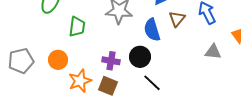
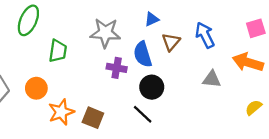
black circle: (140, 57) -> (152, 87), moved
purple cross: (111, 61) -> (117, 68), moved

